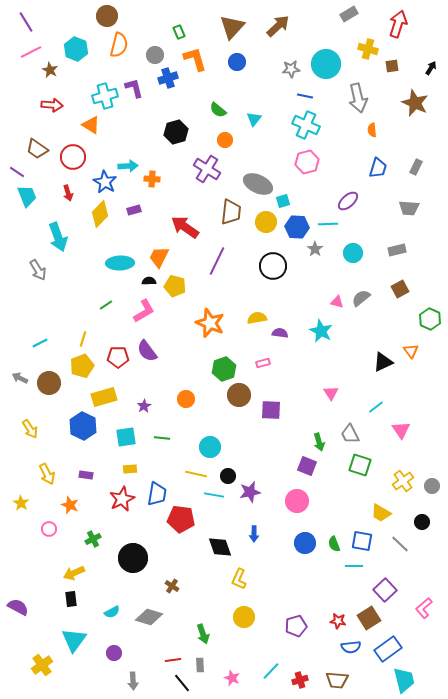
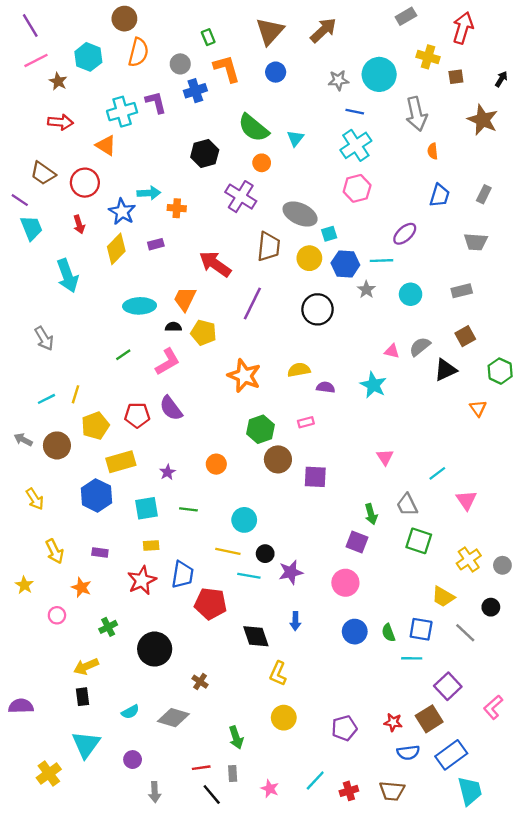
green semicircle: (218, 110) -> (254, 128), size x1.6
cyan cross: (306, 125) -> (356, 145), turned 32
gray arrow: (38, 270) -> (44, 338), moved
yellow line: (83, 339) -> (76, 394), moved
black triangle: (383, 362) -> (445, 370), moved
purple semicircle: (18, 607) -> (21, 706), turned -30

